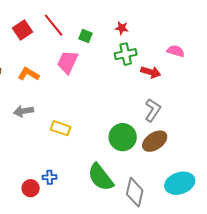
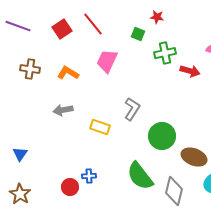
red star: (122, 28) -> (157, 17), moved
green square: (86, 36) -> (138, 34), moved
gray L-shape: (153, 110) -> (132, 109), moved
brown ellipse: (155, 141) -> (194, 157), moved, turned 55

